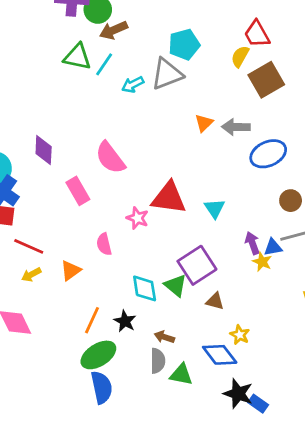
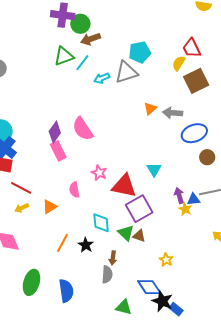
green triangle: (77, 57) -> (64, 56), turned -35
purple diamond: (44, 150) -> (55, 132), moved, turned 30
red triangle: (169, 198) -> (124, 186), moved
brown circle: (291, 201) -> (207, 157), moved
green triangle: (176, 285) -> (126, 233), moved
brown triangle: (215, 301) -> (139, 236), moved
brown arrow: (164, 337) -> (113, 258), turned -104
green ellipse: (98, 355) -> (31, 282), moved, turned -45
blue diamond: (220, 355) -> (149, 287), moved
green triangle: (181, 375) -> (124, 307), moved

